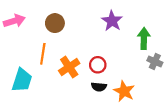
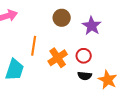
purple star: (112, 21) -> (92, 26), moved
brown circle: (55, 23) -> (62, 18), moved

